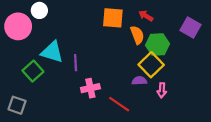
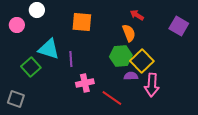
orange square: (113, 18) -> (82, 22), moved
pink circle: (18, 26) -> (17, 25), size x0.6
green hexagon: (157, 45) -> (121, 56), moved
pink arrow: (162, 90) -> (152, 85), size x1.6

